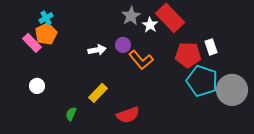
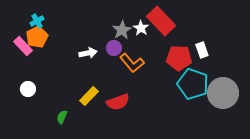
gray star: (131, 16) -> (122, 30), moved
red semicircle: (128, 115) -> (118, 102), moved

